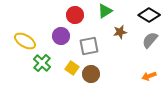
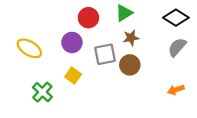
brown star: (120, 32) -> (131, 38), moved
green cross: (42, 63) -> (42, 92), moved
yellow square: (72, 68) -> (73, 76), moved
brown circle: (91, 74) -> (130, 65), moved

